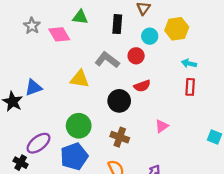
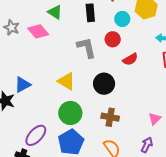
green triangle: (80, 17) -> (55, 12), turned 35
gray L-shape: (107, 60) -> (86, 48), turned 50
yellow triangle: (80, 79) -> (66, 81), moved, turned 30
red semicircle: (142, 86) -> (130, 59), moved
pink triangle: (162, 126) -> (155, 119), moved

